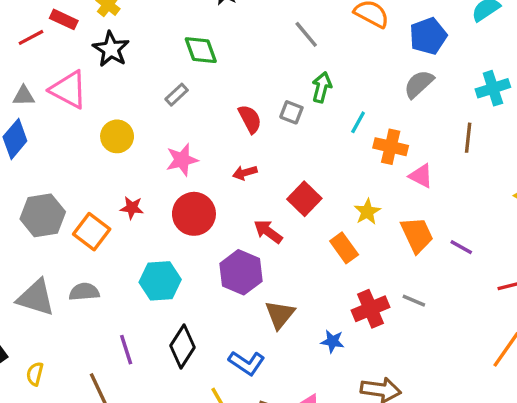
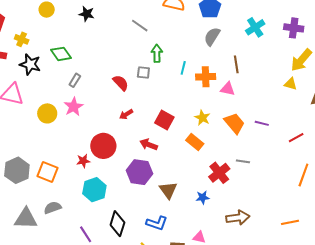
green diamond: (201, 50) -> (61, 54), moved
brown line: (468, 138) -> (236, 64), moved
pink star: (182, 160) -> (74, 107), moved
red star: (132, 208) -> (83, 161), moved

